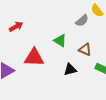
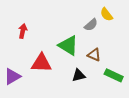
red arrow: (16, 27) -> (23, 31), turned -48
green triangle: (60, 41) -> (68, 45), size x1.5

